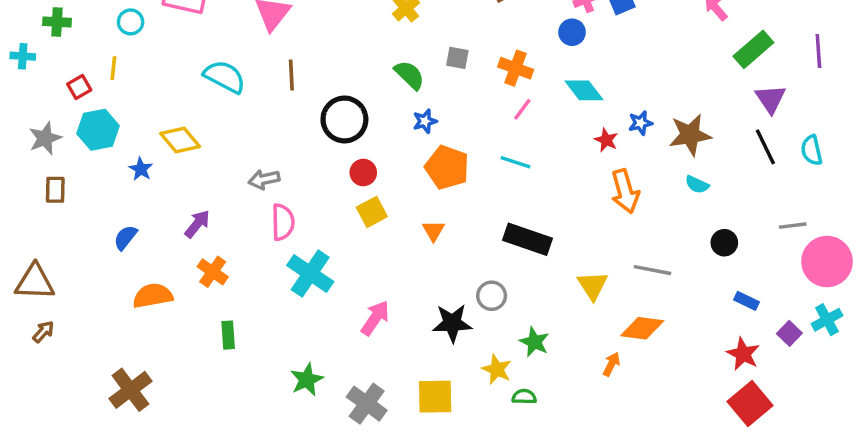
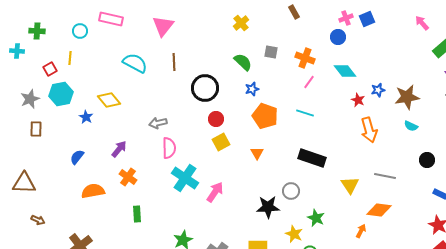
pink arrow: (375, 318) -> (215, 192), moved
brown arrow: (43, 332) -> (38, 220), moved, turned 72

